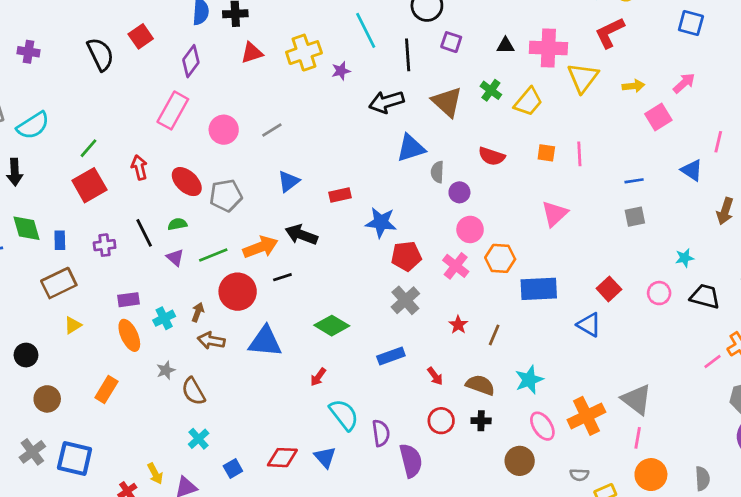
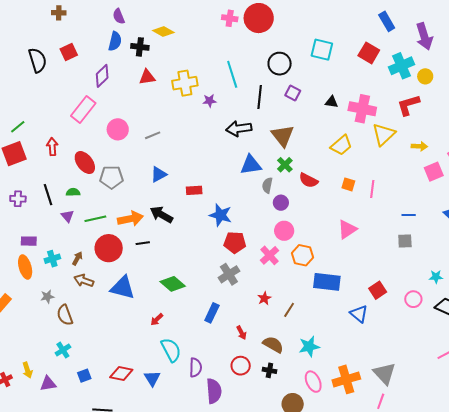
green cross: (491, 90) -> (285, 165), moved
blue rectangle: (391, 356) -> (212, 313), turned -54

